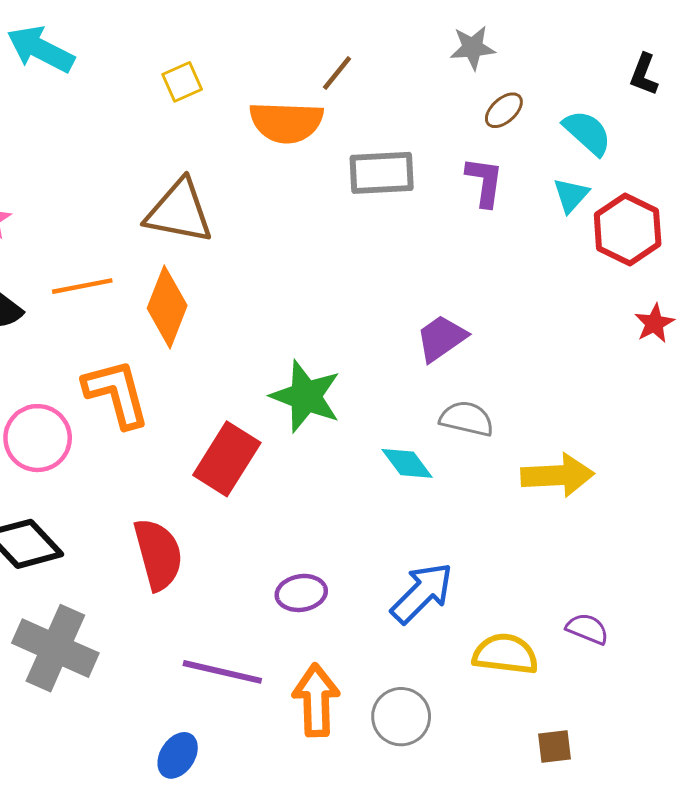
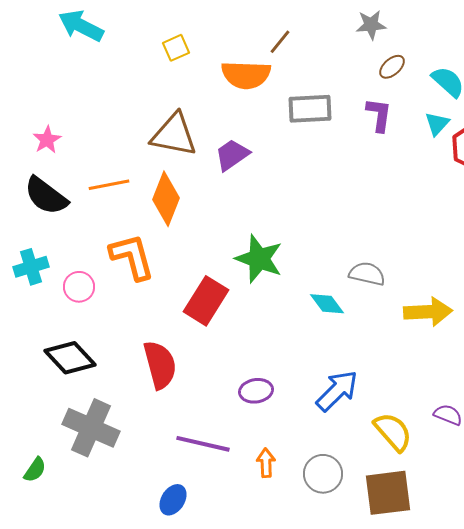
purple trapezoid: (441, 338) -> (232, 155), moved
pink circle: (38, 438) -> (79, 287), size x0.7
yellow semicircle: (505, 654) -> (393, 432), turned 42
orange arrow: (316, 700) -> (266, 463), size x0.6
brown square: (555, 746) -> (388, 493), moved, size x2.0

